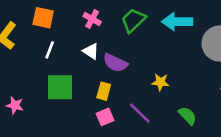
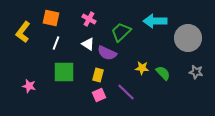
green trapezoid: (133, 20) -> (121, 32), moved
green semicircle: (187, 116) -> (163, 73), moved

